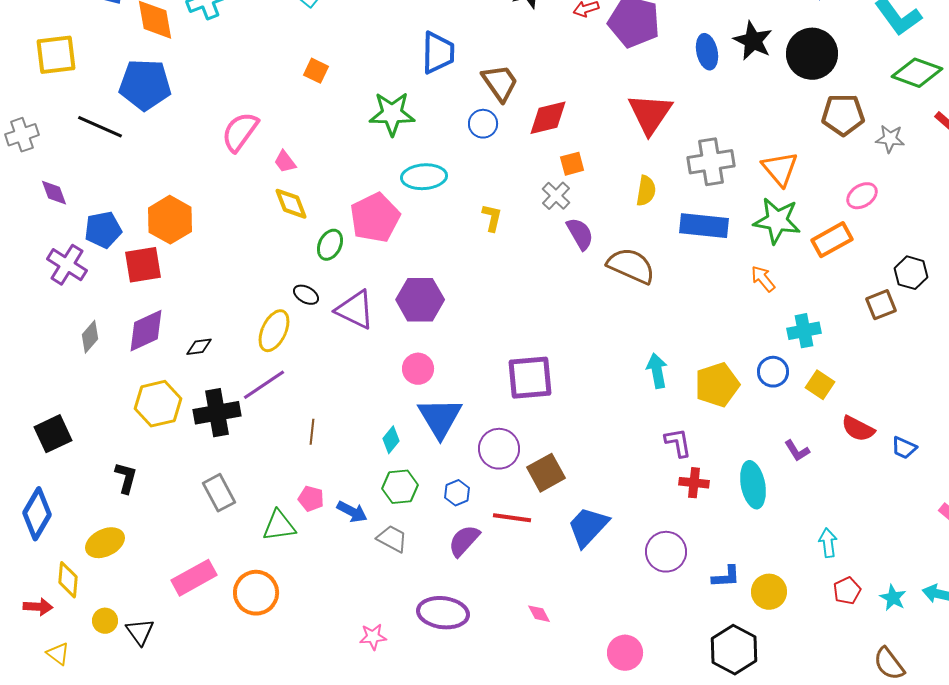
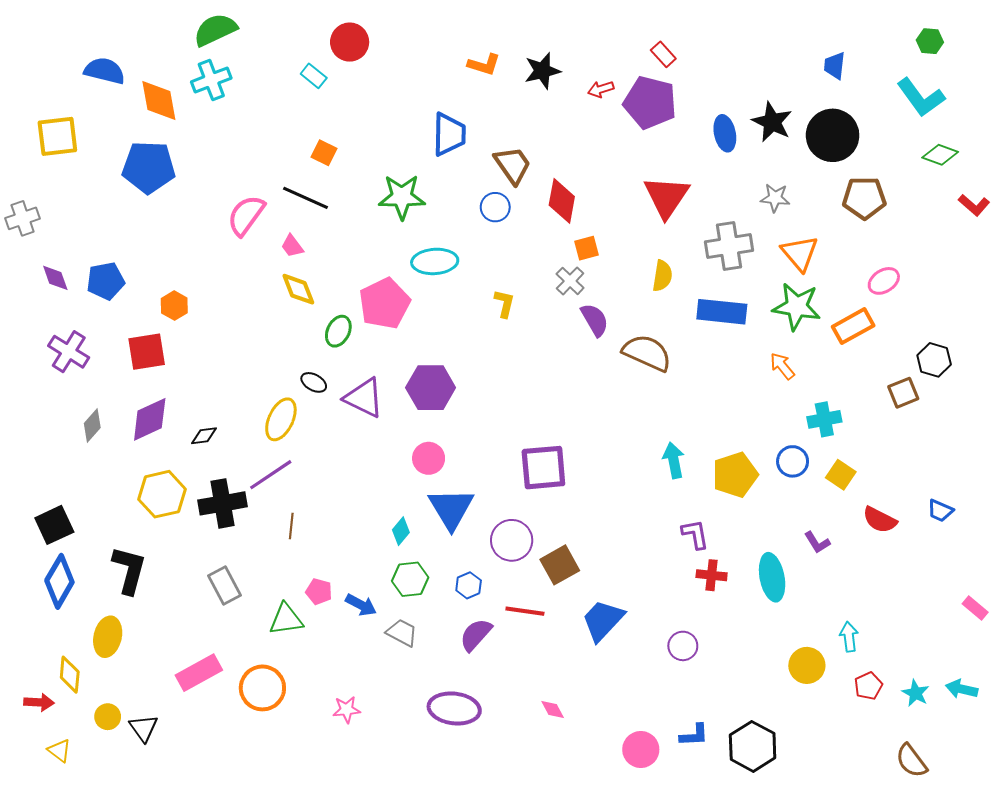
green diamond: (917, 73) -> (940, 155), size x0.7
red diamond: (548, 118) -> (562, 201), turned -66
black line: (100, 127) -> (306, 198), moved
gray star: (890, 139) -> (775, 198), moved
orange hexagon: (170, 220) -> (174, 306), size x0.6
blue pentagon: (103, 230) -> (106, 281), moved
brown line: (312, 432) -> (291, 526), moved
blue trapezoid: (904, 448) -> (940, 511), moved
black L-shape: (126, 478) -> (129, 570), size x1.5
blue diamond: (37, 514) -> (59, 581), moved
yellow ellipse: (105, 543) -> (108, 637), turned -51
purple circle: (666, 552) -> (683, 646), size x0.7
blue L-shape: (726, 577) -> (694, 735), moved
yellow circle: (769, 592) -> (807, 665), moved
pink star: (373, 637) -> (347, 710), moved

